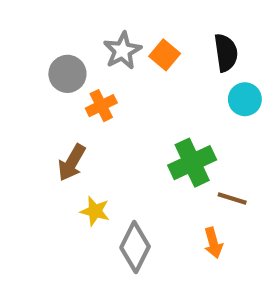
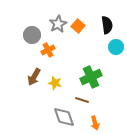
brown line: (232, 198) -> (82, 100), moved
yellow star: (95, 211) -> (55, 83), moved
orange arrow: (213, 243) -> (95, 123), moved
gray diamond: (135, 247) -> (64, 117), turned -45

